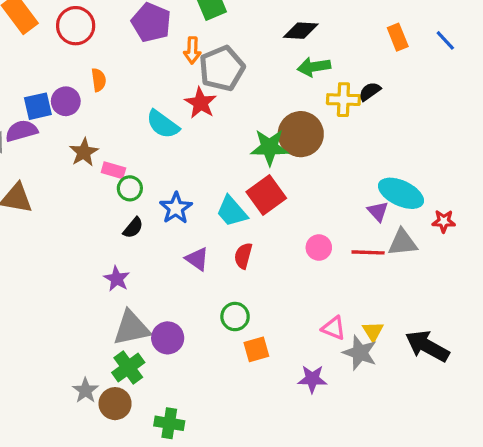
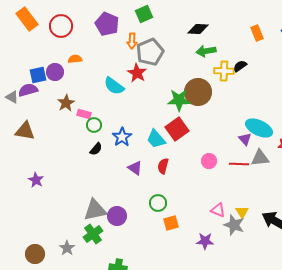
orange semicircle: (99, 80) -> (75, 59), turned -88
purple star: (117, 279) -> (36, 180), moved
brown circle: (115, 404) -> (35, 254), moved

